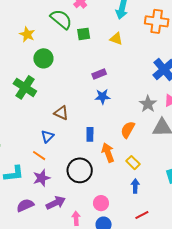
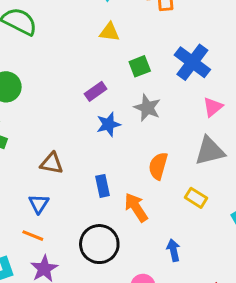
green square: (84, 34) -> (140, 66), moved
gray star: (148, 104) -> (147, 108), moved
yellow rectangle: (133, 163) -> (196, 198), moved
blue arrow: (135, 186) -> (173, 250), moved

